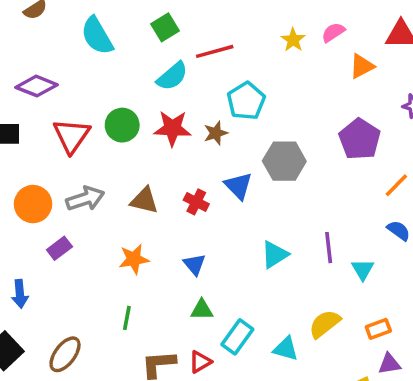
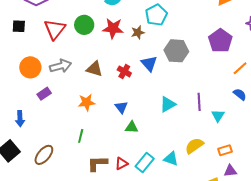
green triangle: (202, 310) -> (132, 127), moved
cyan rectangle: (237, 337) -> (145, 163), moved

